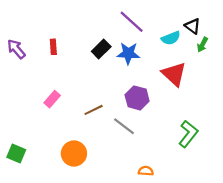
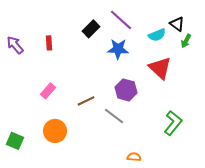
black rectangle: (101, 49) -> (91, 29), moved
orange circle: (74, 154) -> (55, 131), moved

